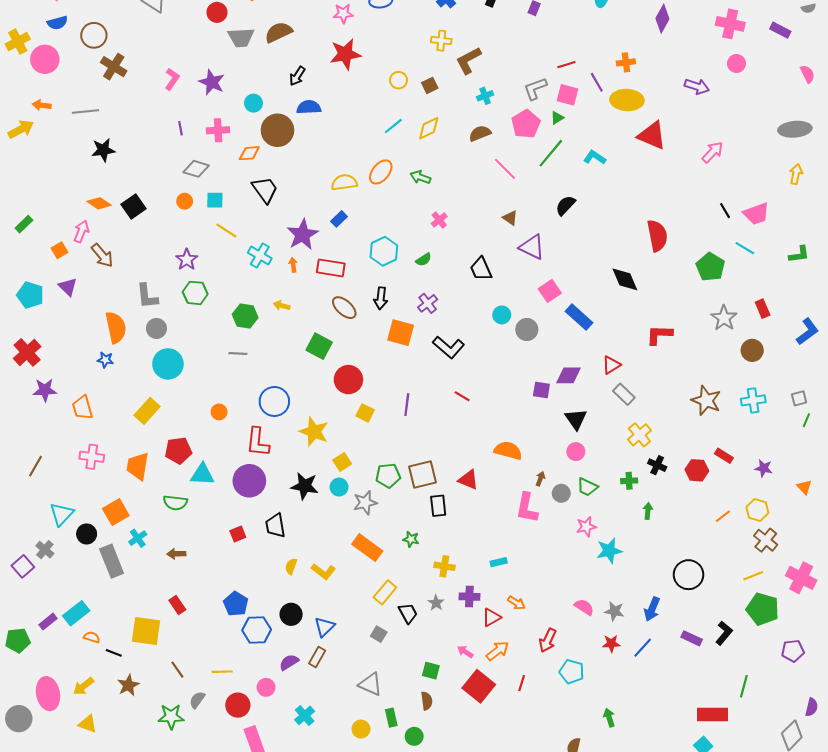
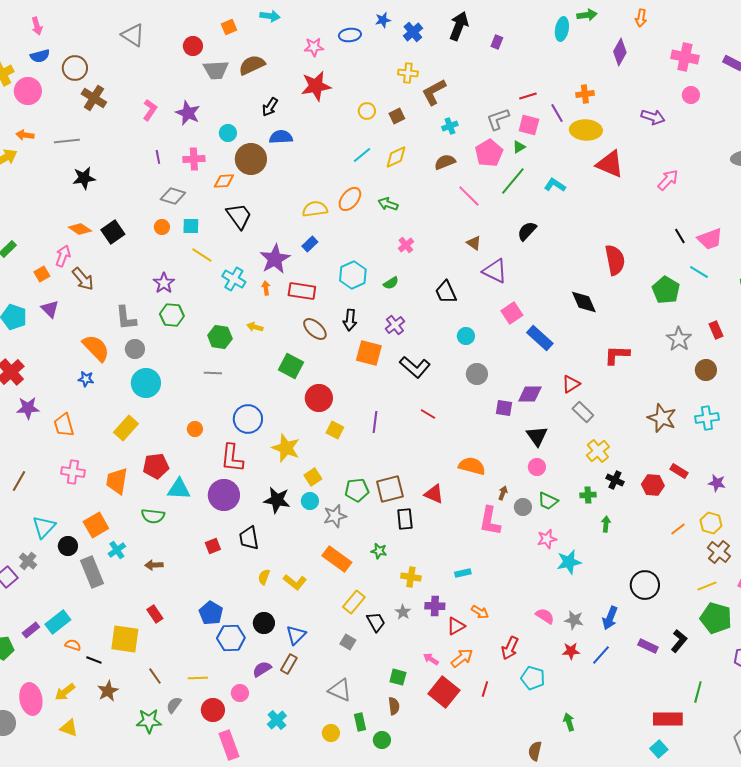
orange semicircle: (116, 327) -> (96, 348), turned -32
gray circle: (527, 330) -> (477, 374), moved

